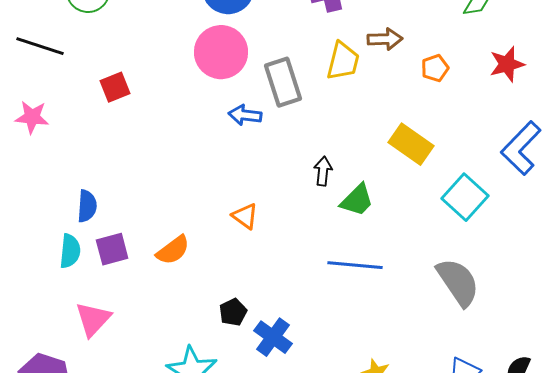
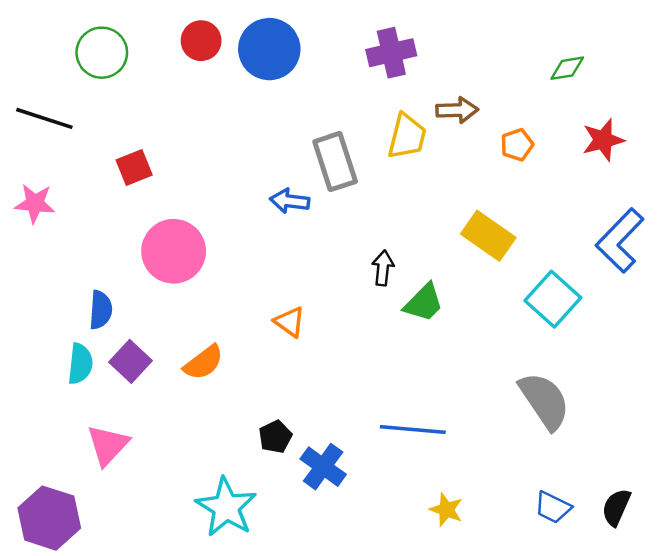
pink circle: (221, 52) -> (174, 251), moved
purple square: (112, 249) -> (131, 361), turned -32
blue line: (355, 265) -> (413, 430), moved

